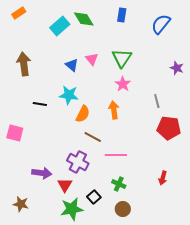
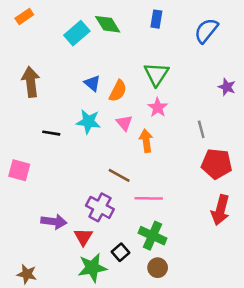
pink triangle: (92, 59) -> (124, 123), moved
orange semicircle: (83, 114) -> (118, 91), moved
red arrow: (163, 178) -> (220, 210), moved, size x1.6
green cross: (119, 184) -> (152, 236), size x1.5
brown star: (21, 204) -> (27, 274), moved

